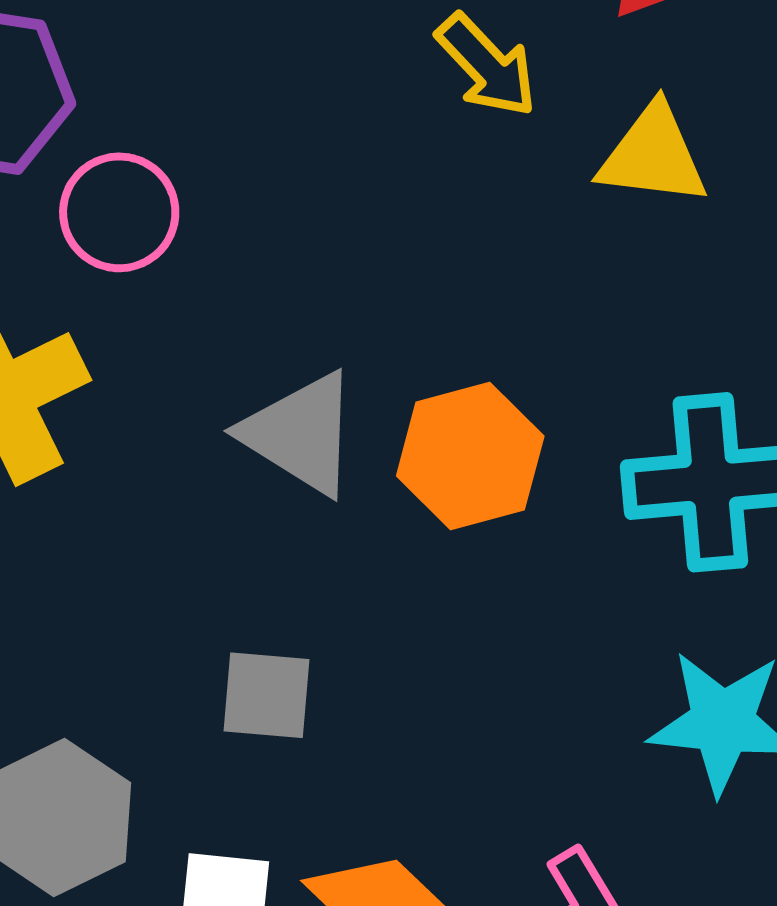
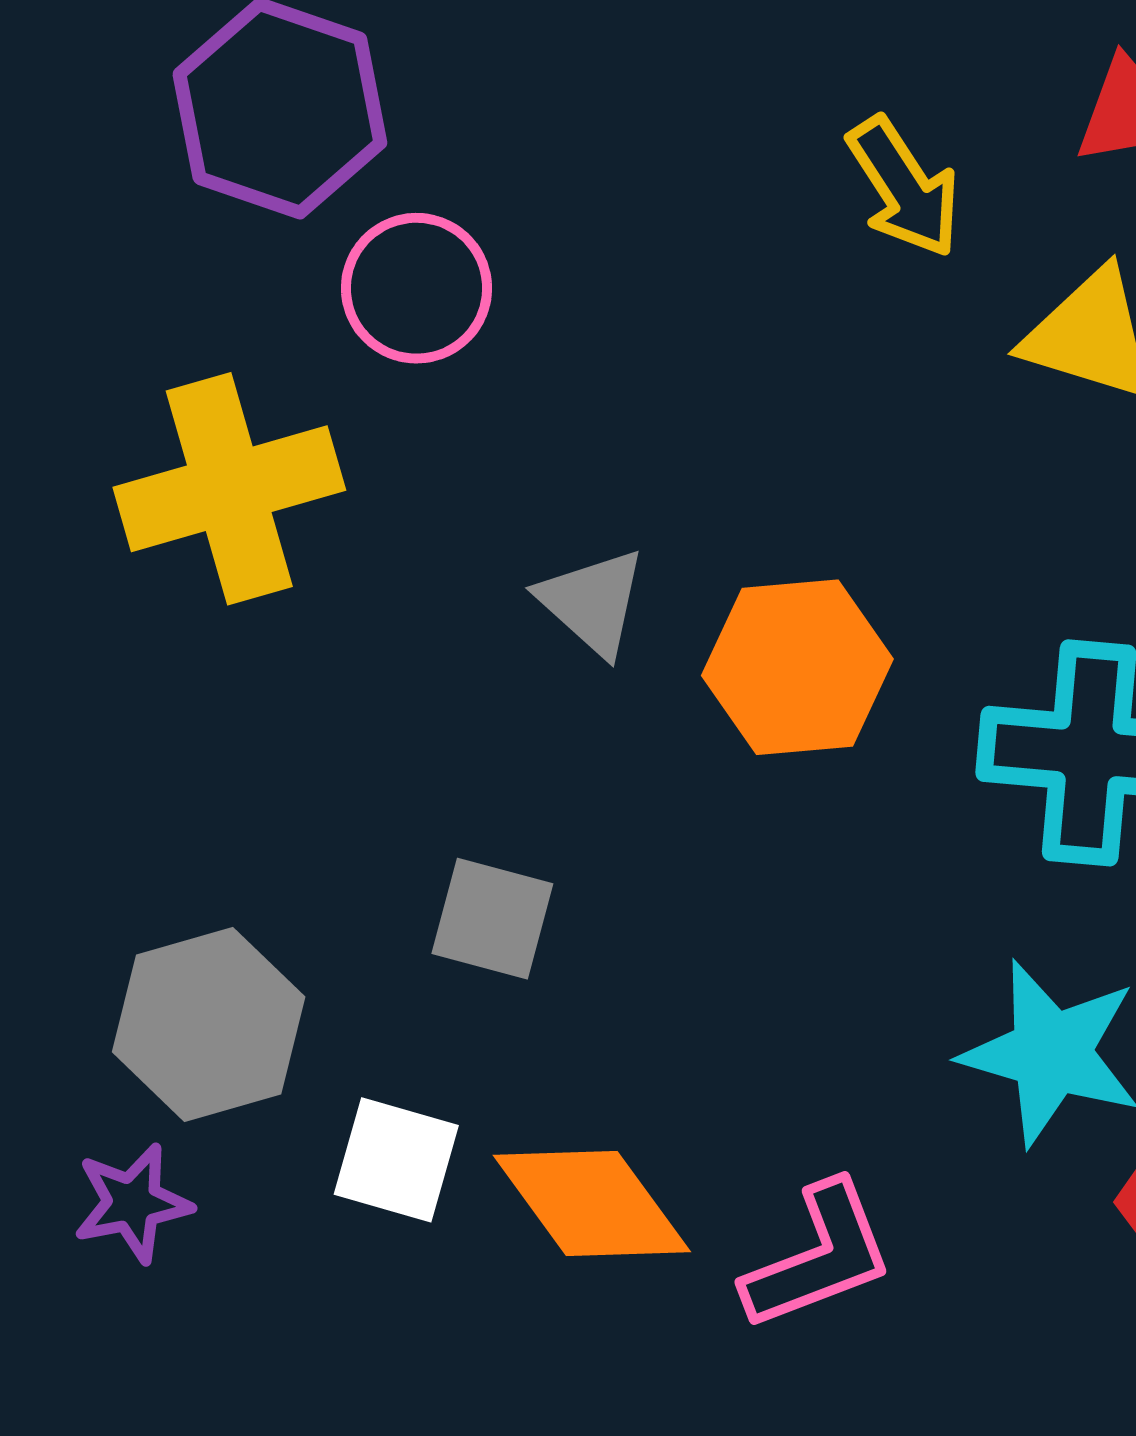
gray triangle: (300, 434) -> (592, 602), size x0.7

